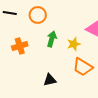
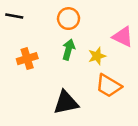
orange circle: (38, 15) -> (68, 19), moved
black triangle: (50, 80) -> (66, 103), size x1.5

